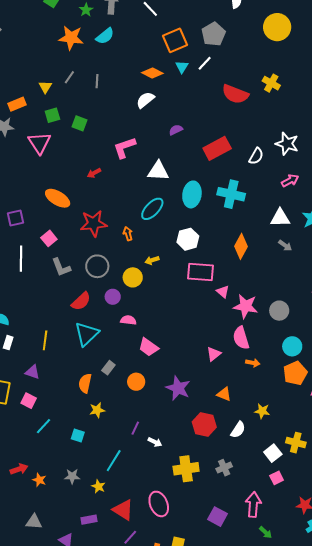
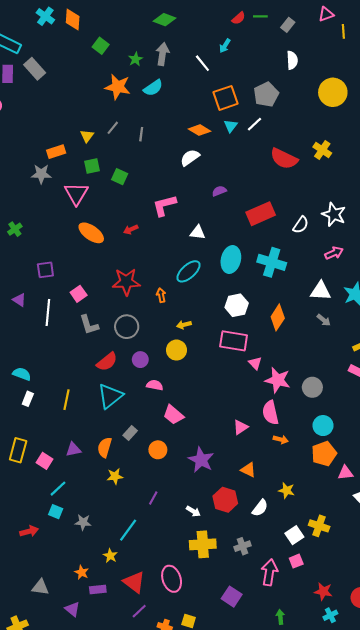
white triangle: (158, 171) -> (198, 232), size x0.7
orange ellipse: (58, 198) -> (91, 233), moved
white hexagon: (188, 239) -> (237, 305), moved
yellow circle: (133, 277) -> (176, 350), moved
purple triangle: (32, 372) -> (73, 449), moved, turned -35
cyan square: (78, 435) -> (56, 512), moved
white arrow: (155, 442) -> (193, 511), moved
gray star: (72, 476) -> (83, 522), moved
orange star: (39, 480) -> (82, 572), moved
pink arrow: (253, 505) -> (269, 572), moved
green arrow: (265, 532) -> (280, 617), turned -144

